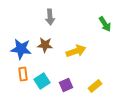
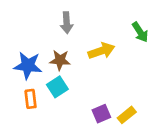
yellow arrow: (76, 51) -> (101, 51), moved
cyan square: (42, 81) -> (57, 87), moved
purple square: (66, 85) -> (101, 114), moved

